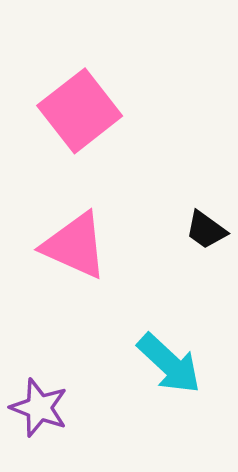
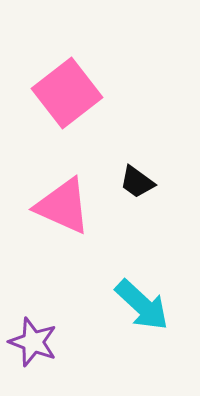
black trapezoid: (206, 230) -> (137, 182), moved

